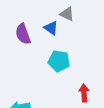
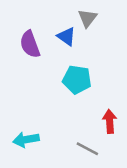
gray triangle: (67, 14) -> (87, 18), turned 42

